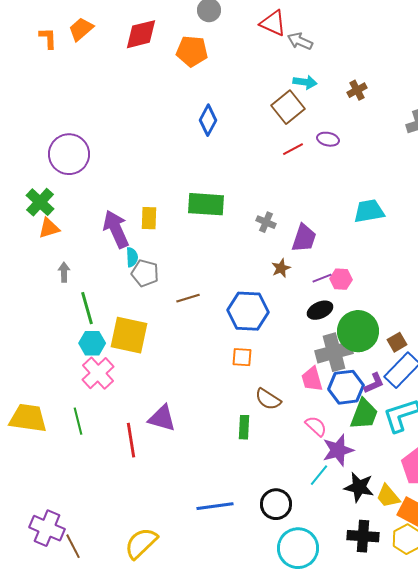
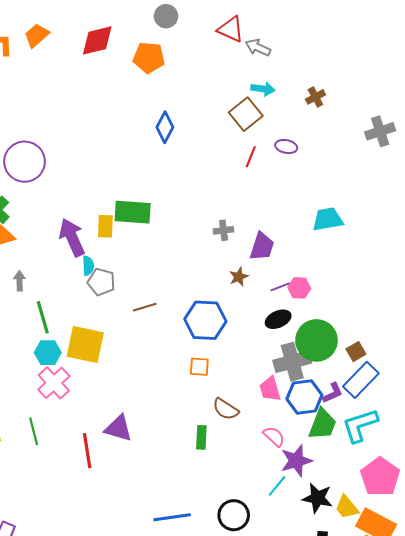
red line: (293, 149) -> (251, 157), turned -40
green rectangle: (206, 204) -> (133, 212), moved
gray cross: (266, 222) -> (224, 230), turned -30

